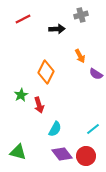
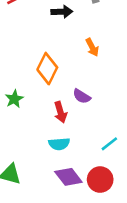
purple semicircle: (96, 74) -> (82, 96), moved
red arrow: (39, 105) -> (61, 112), moved
cyan semicircle: (55, 129) -> (59, 144), turned 56

